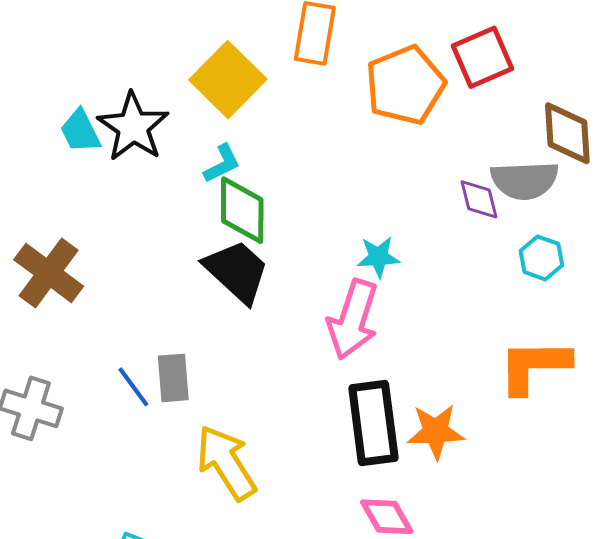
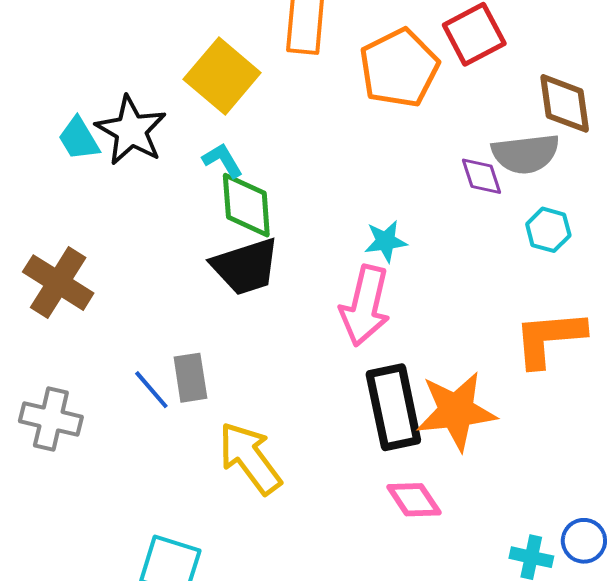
cyan L-shape: (222, 164) -> (223, 160), turned -90
black trapezoid: (237, 271) -> (245, 267), turned 124
orange star: (436, 432) -> (456, 411), size x1.4

